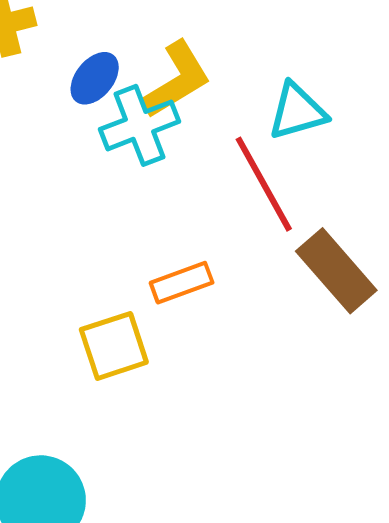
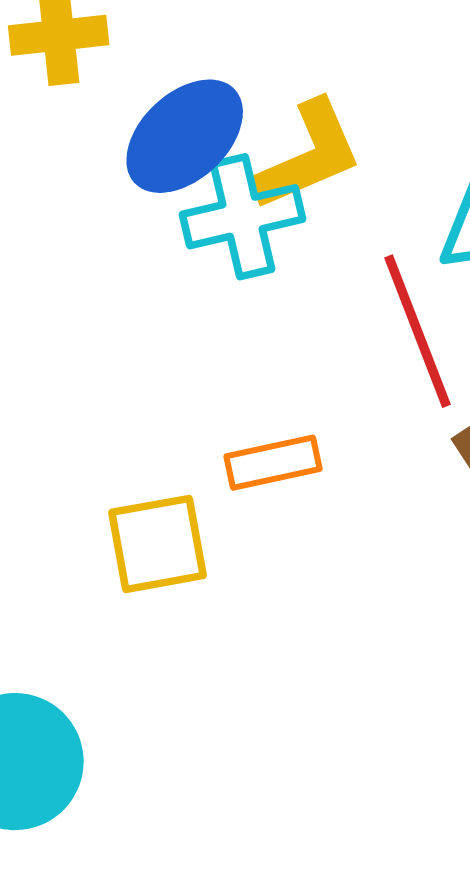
blue ellipse: (95, 78) -> (185, 136), size x1.5

